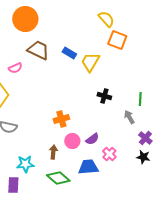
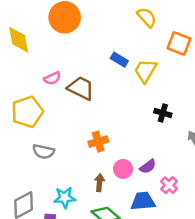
yellow semicircle: (106, 19) -> (147, 17), moved
brown trapezoid: (38, 50) -> (81, 88), moved
orange cross: (61, 119) -> (98, 142), moved

